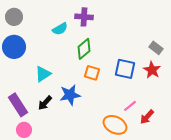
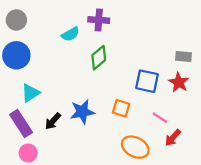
gray rectangle: (156, 48) -> (183, 56), turned -32
orange square: (92, 73) -> (121, 108), moved
cyan triangle: (43, 74) -> (30, 93), moved
pink line: (130, 106) -> (160, 118), moved, turned 72

